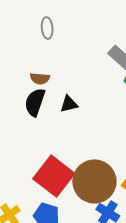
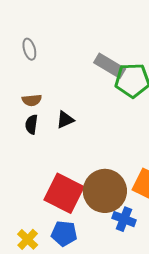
black semicircle: (35, 102) -> (31, 124), size x0.7

